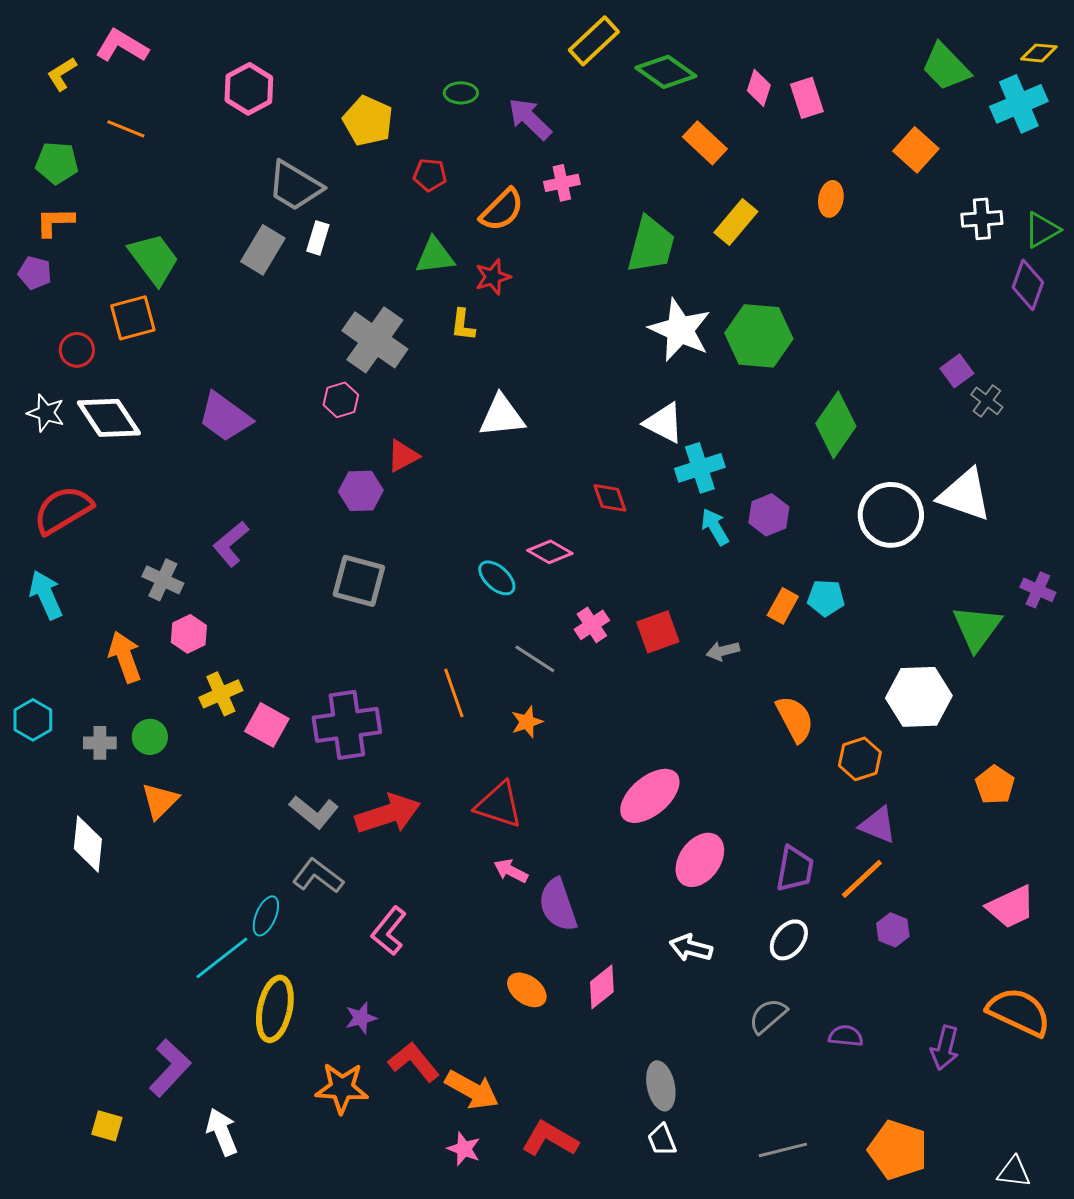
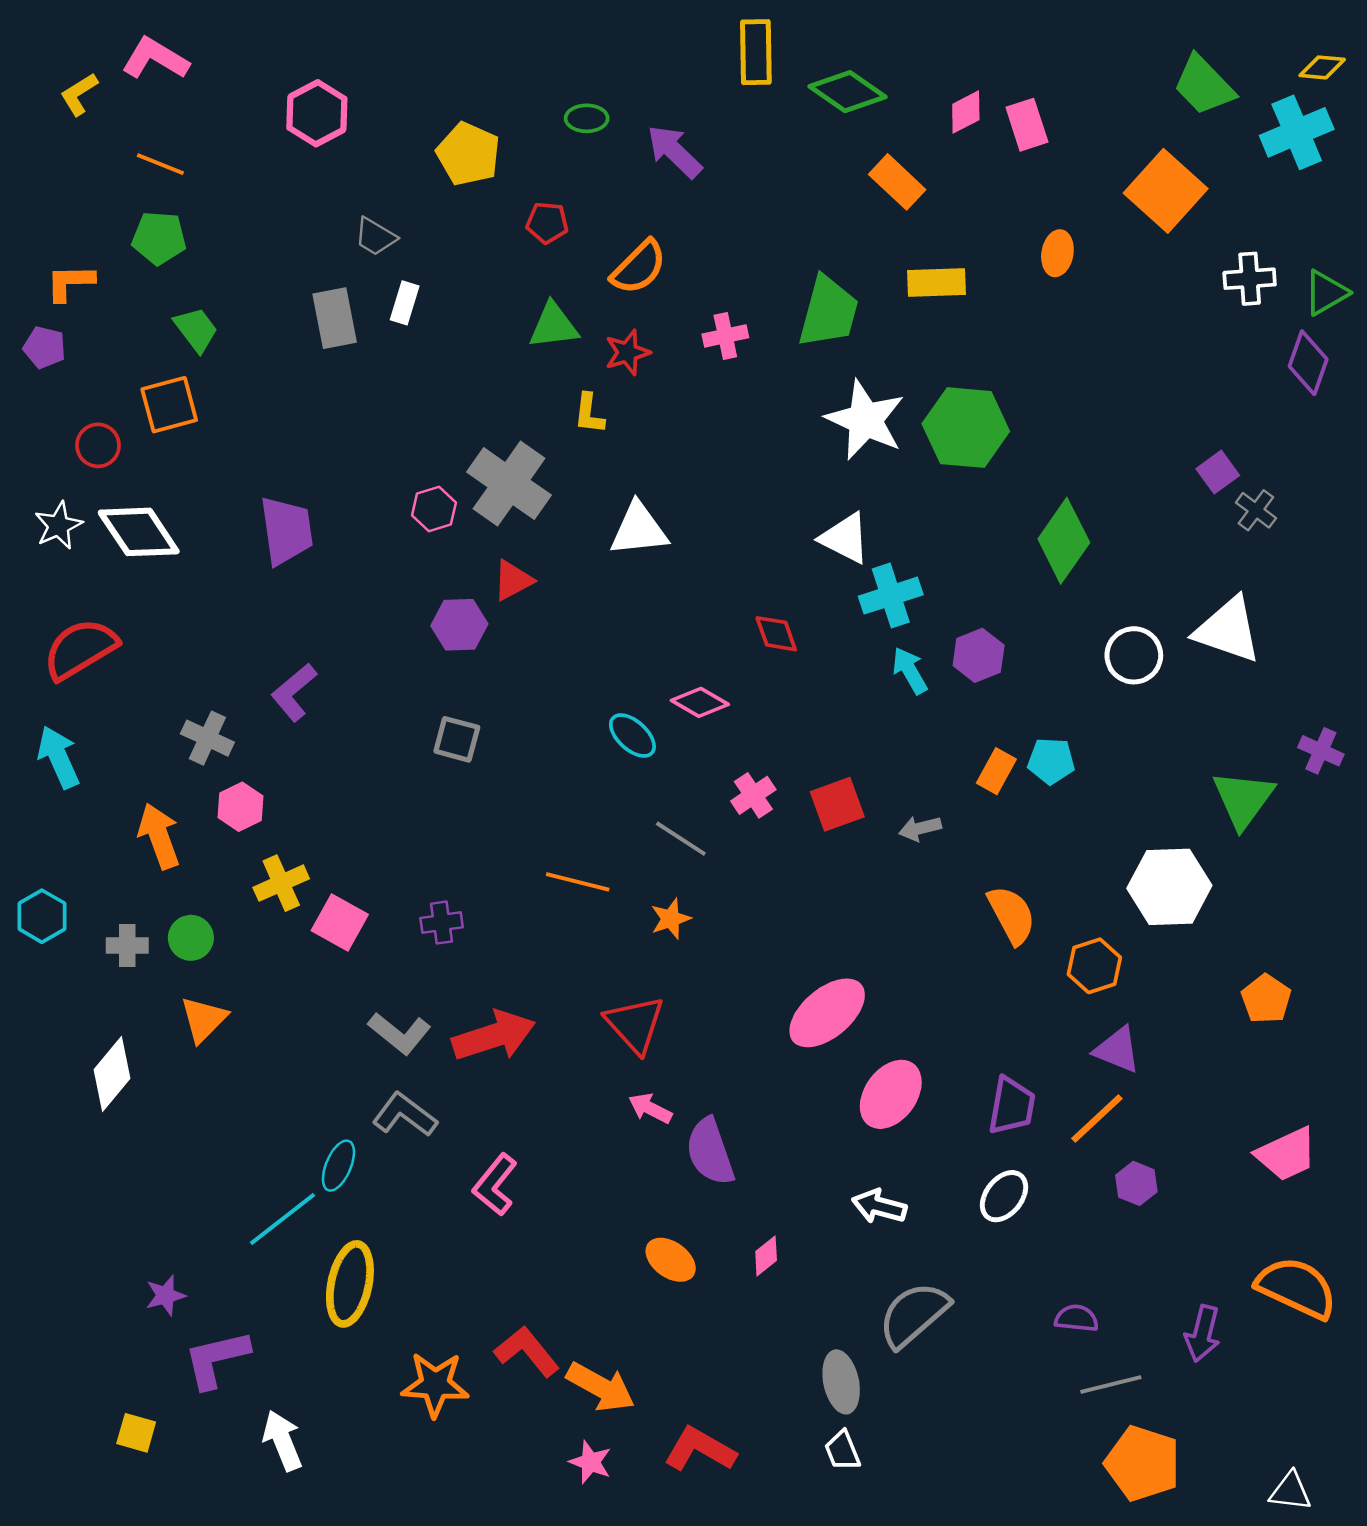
yellow rectangle: (594, 41) -> (756, 52), turned -48
pink diamond: (759, 88) -> (966, 112), turned 45
orange square: (916, 150) -> (1166, 191), size x1.4
green pentagon: (57, 163) -> (159, 238), moved
pink cross: (562, 183) -> (725, 336), moved
gray trapezoid: (295, 186) -> (375, 237), size x0.6
yellow rectangle: (736, 222) -> (937, 282), turned 48
gray rectangle: (263, 250) -> (335, 318), turned -42
green trapezoid: (154, 259) -> (196, 330), size x0.7
gray cross: (375, 340) -> (509, 484), moved
white star: (46, 413) -> (59, 526), turned 30
purple trapezoid: (225, 417) -> (286, 531), turned -134
white circle: (891, 515) -> (1134, 655), size x0.7
gray square: (359, 581) -> (457, 739), size x0.7
orange line: (454, 693) -> (578, 882), turned -57
purple cross: (347, 725) -> (442, 923), size x0.5
red triangle: (499, 805) -> (635, 1024), turned 30
white diamond: (88, 844) -> (112, 1074), turned 34
pink diamond: (602, 987) -> (766, 1256), size x0.7
gray semicircle: (768, 1016) -> (914, 1314), moved, size x1.5
purple star: (361, 1018) -> (165, 1295), moved
purple L-shape: (170, 1068) -> (216, 1359), turned -146
gray line: (783, 1150) -> (1111, 1384), moved

